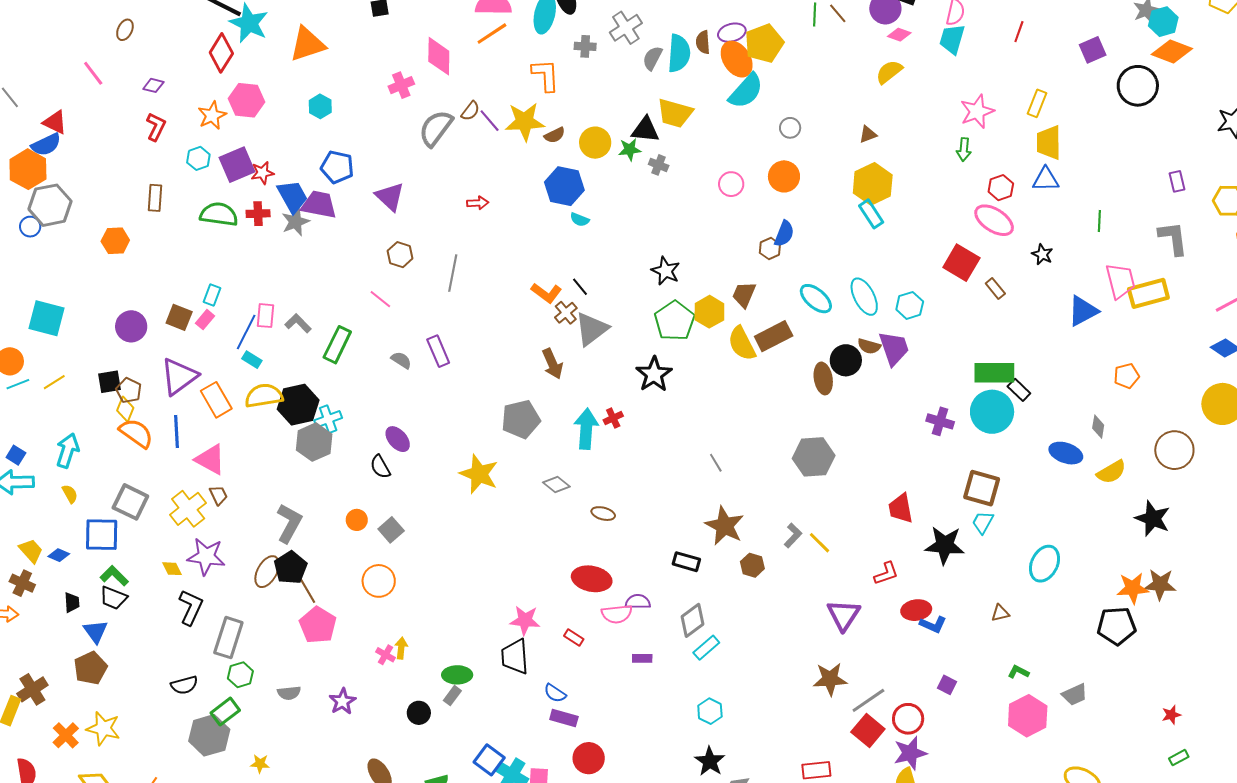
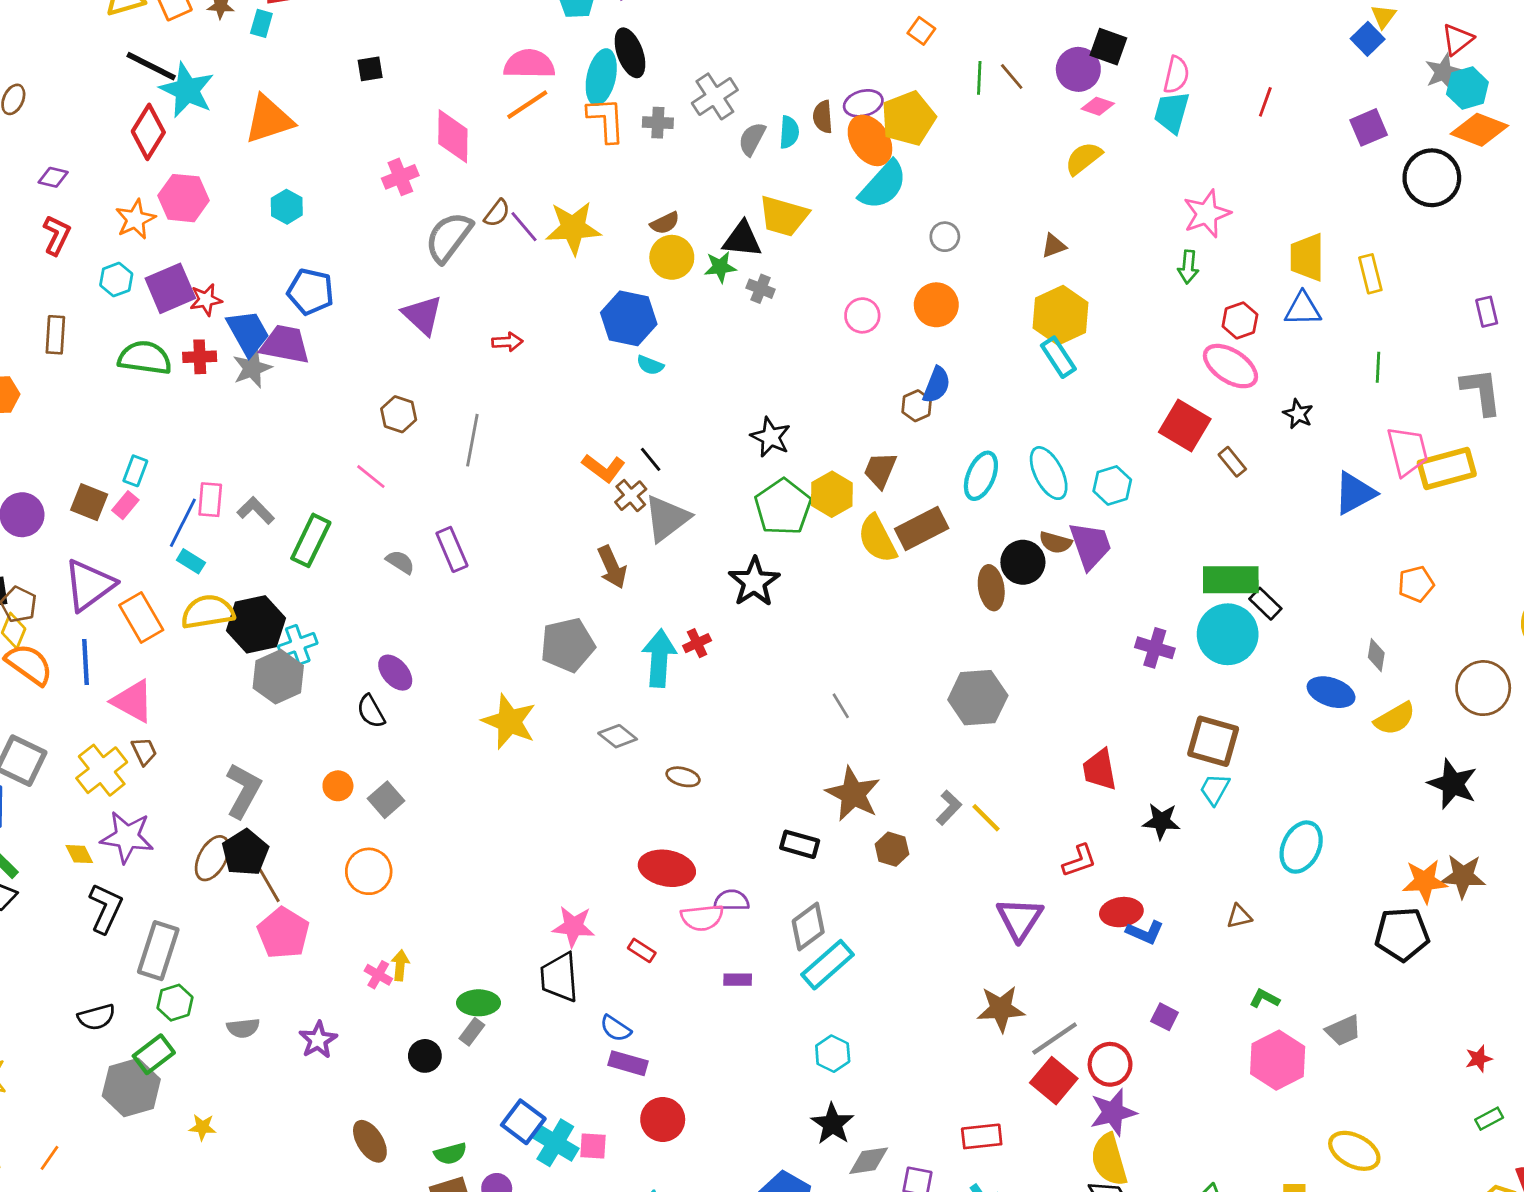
cyan semicircle: (679, 53) -> (789, 132), size x0.6
orange L-shape: (546, 75) -> (606, 120), moved
yellow rectangle: (1037, 103) -> (1370, 274), moved, turned -36
brown semicircle: (555, 135) -> (665, 223), moved
purple triangle: (390, 197) -> (422, 315), moved
cyan ellipse: (816, 299) -> (981, 476), turned 72
black star: (945, 545) -> (1161, 821), size x0.7
cyan rectangle: (706, 648) -> (827, 965), size x1.4

